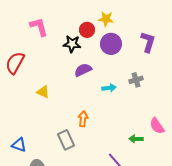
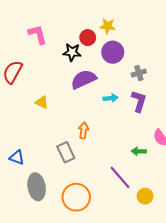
purple L-shape: (148, 42) -> (139, 101), moved
purple semicircle: (83, 70) -> (84, 79), size x1.4
gray cross: (136, 80) -> (139, 73), moved

